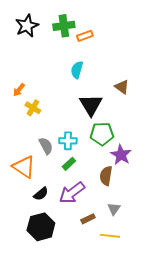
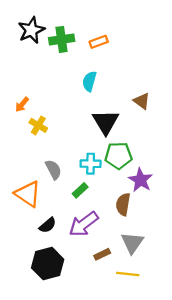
green cross: (64, 26) -> (62, 39), moved
cyan cross: (68, 141) -> (91, 164), moved
gray triangle: (114, 209) -> (132, 243), size x1.5

